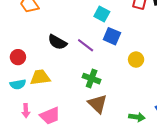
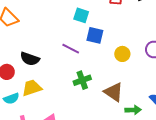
black semicircle: (57, 42) -> (30, 59), moved
green cross: (92, 79) -> (82, 80), turned -30
brown triangle: (98, 104) -> (114, 92), moved

